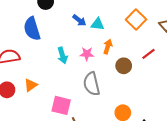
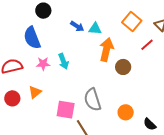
orange arrow: (108, 47) -> (106, 50), size x1.6
pink star: (87, 54) -> (43, 64), moved
red line: (149, 54) -> (147, 45), moved
gray semicircle: (92, 84) -> (92, 100), moved

